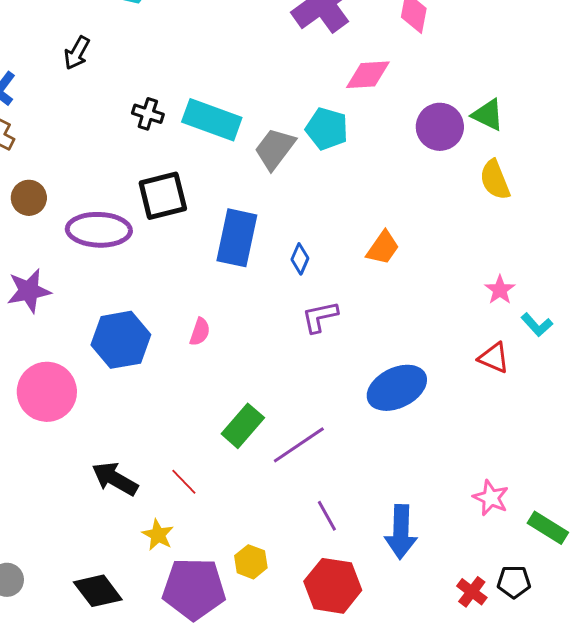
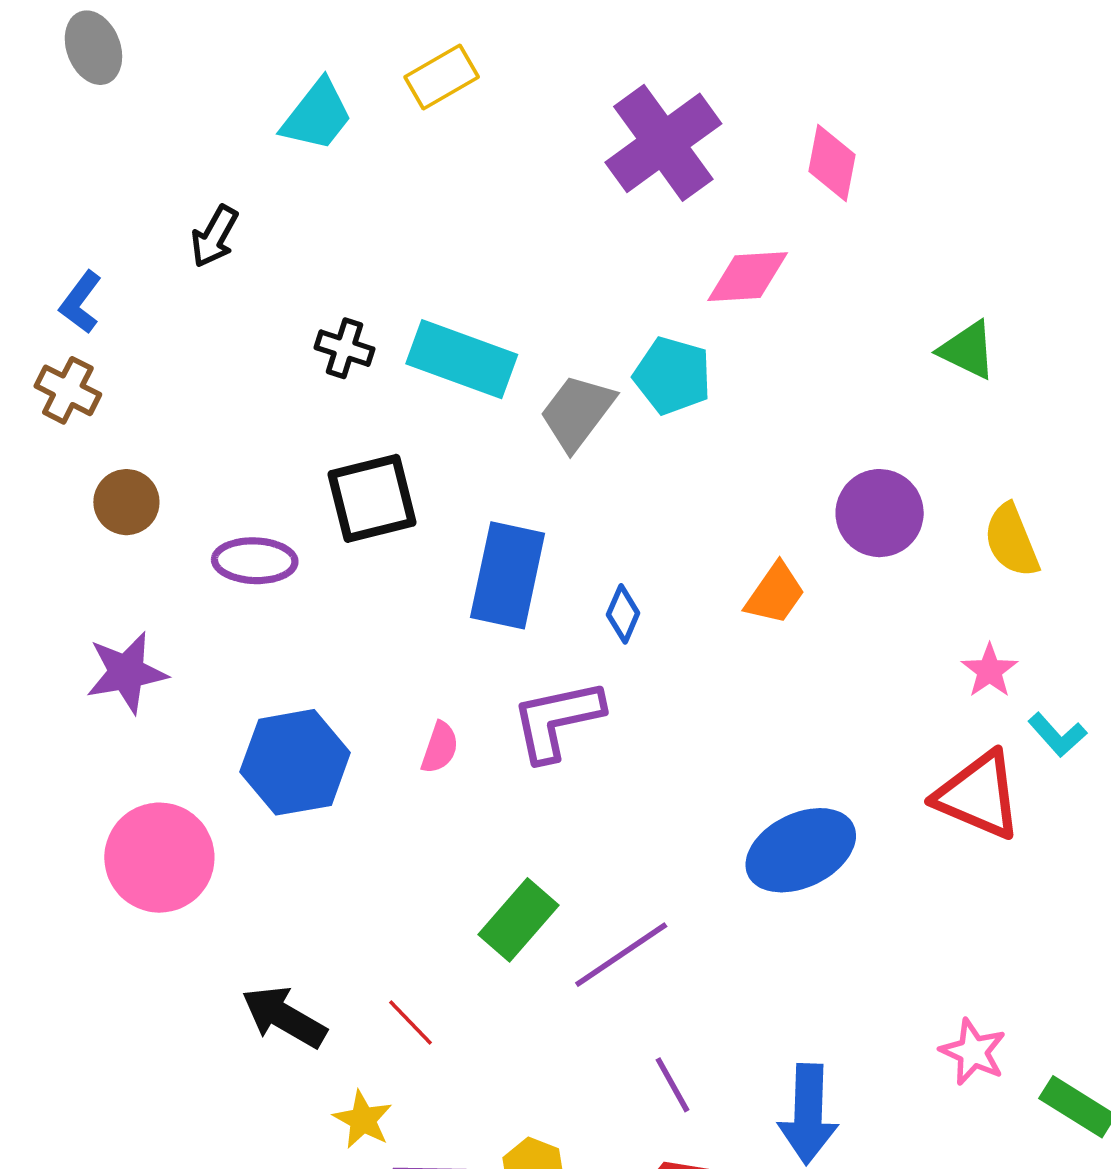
purple circle: (440, 127) -> (880, 513), moved
yellow semicircle: (495, 180) -> (1011, 541), moved
purple ellipse: (99, 230) -> (255, 561), size x0.7
purple L-shape: (320, 317) -> (557, 720), moved, size x1.4
red triangle: (494, 358) -> (979, 795), size x1.6

